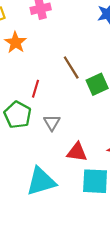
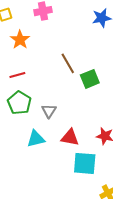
red line: (36, 89) -> (17, 75), moved, turned 56
cyan triangle: (41, 181) -> (36, 139), moved, size x0.7

